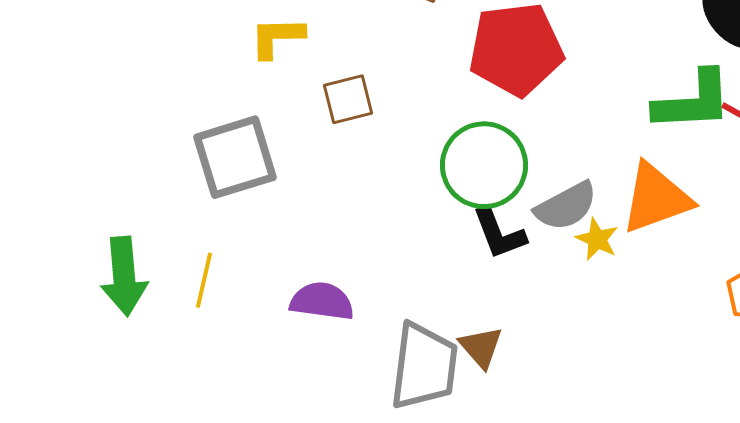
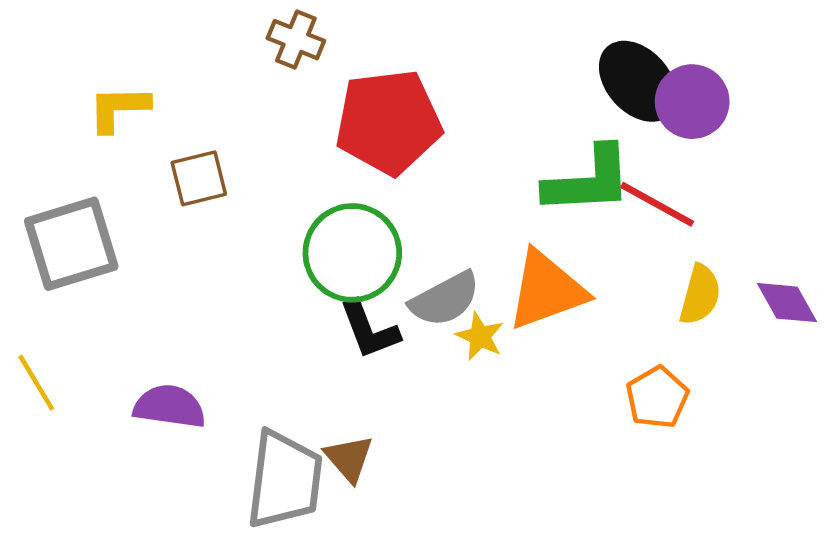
yellow line: (204, 280) -> (36, 383), turned -44

